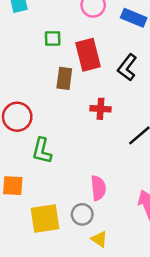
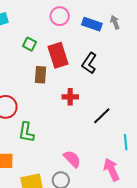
green square: (53, 38) -> (30, 44), turned 32
pink semicircle: (98, 188) -> (72, 159), turned -36

